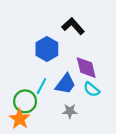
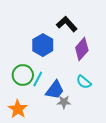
purple diamond: (86, 68) -> (82, 49), moved, turned 55
blue trapezoid: (65, 84) -> (55, 90), moved
green circle: (25, 101) -> (23, 75), moved

